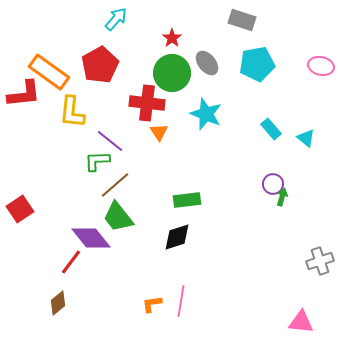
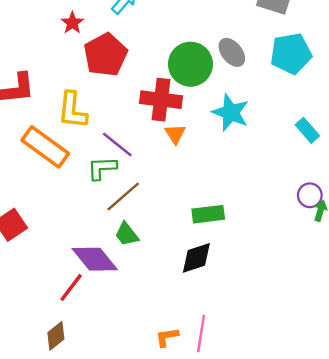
red star: (172, 38) -> (72, 23), moved
orange rectangle: (49, 72) -> (45, 147), moved
green trapezoid: (118, 217) -> (127, 234), size x0.7

